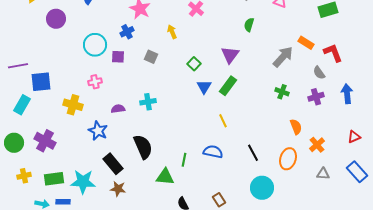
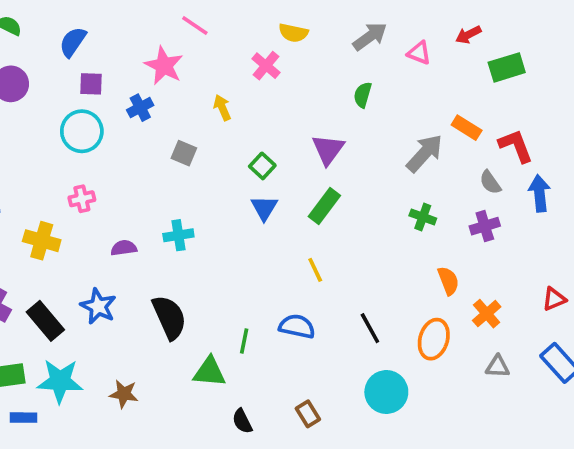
purple square: (118, 57) -> (91, 84), moved
blue triangle: (204, 87) -> (264, 208), moved
blue arrow: (347, 94) -> (539, 193), moved
blue star: (98, 131) -> (98, 306), moved
black rectangle: (113, 164) -> (45, 321), moved

